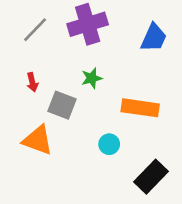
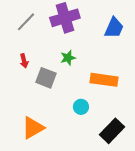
orange triangle: (38, 140) -> (33, 128), moved, turned -50

